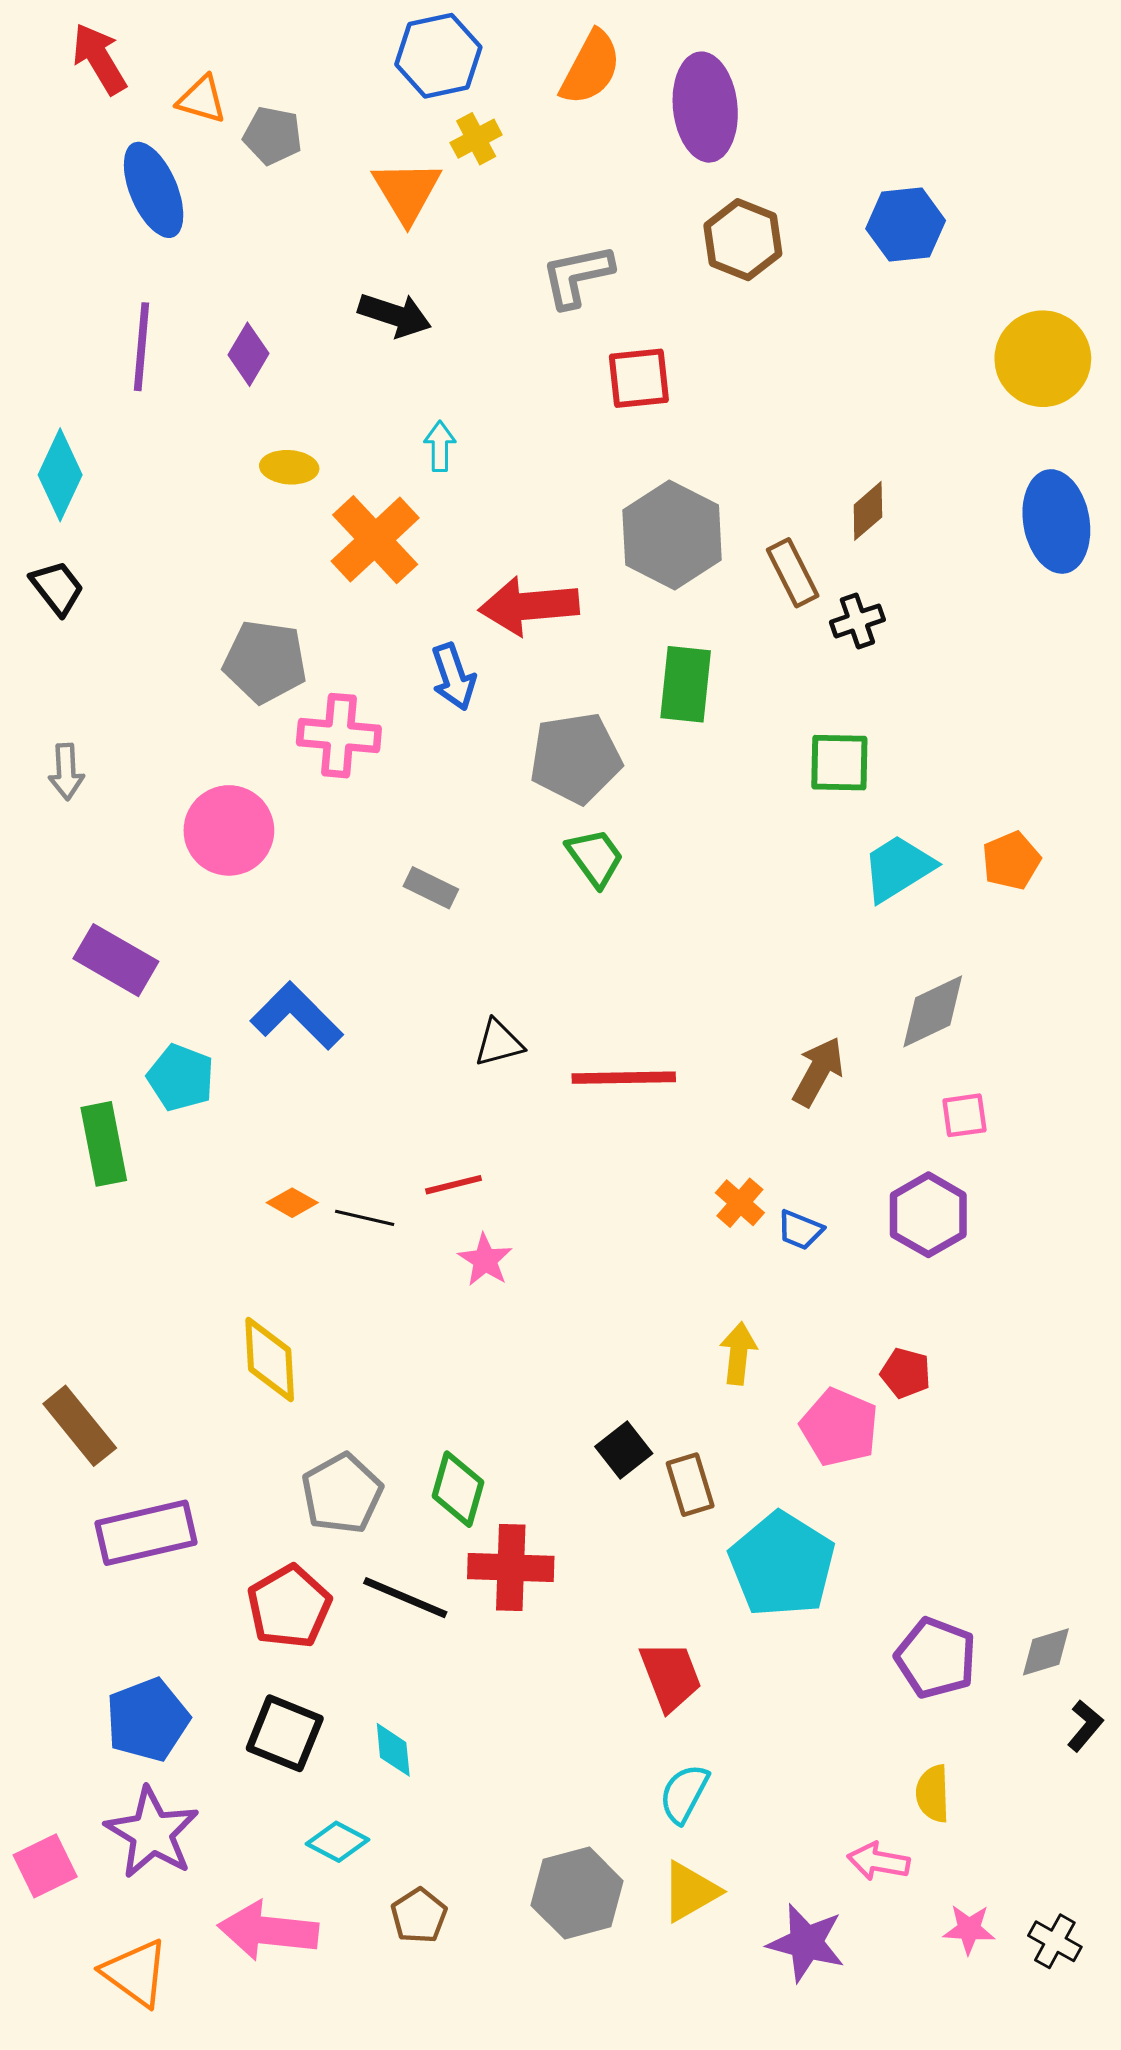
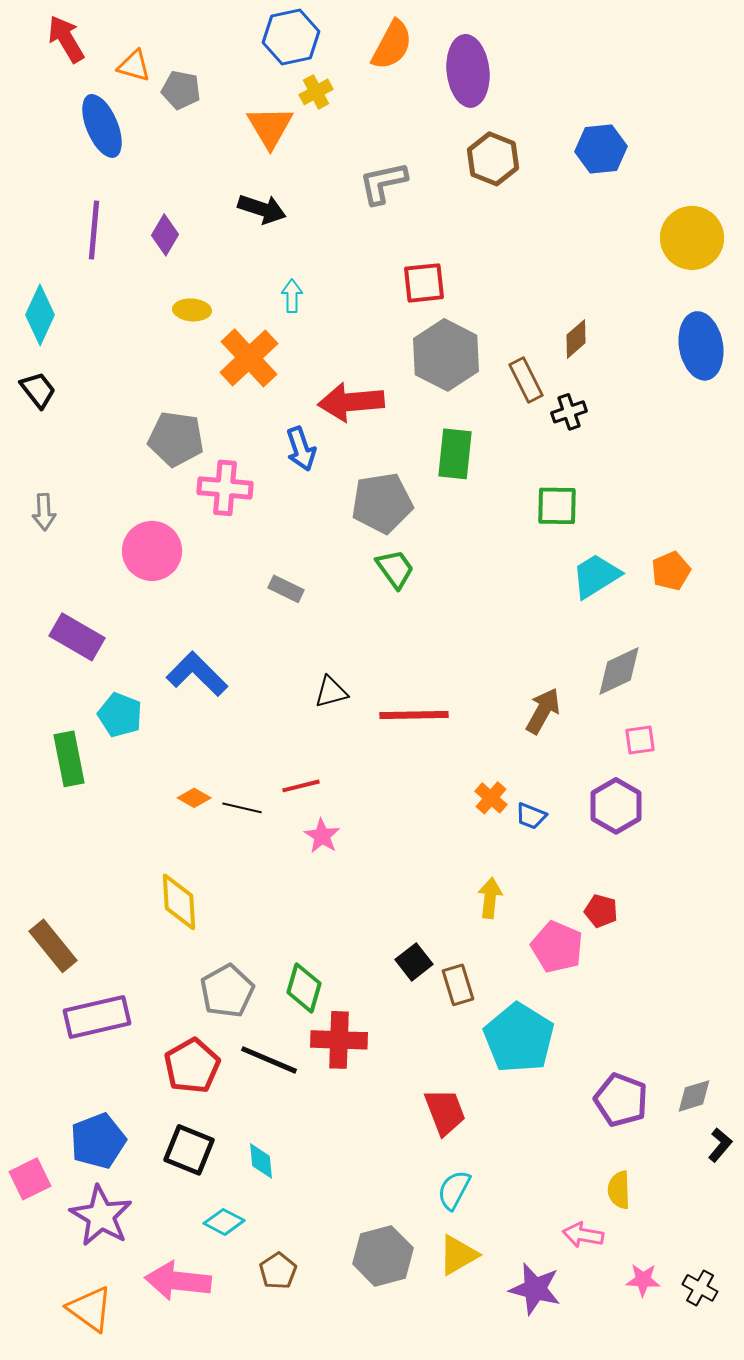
red square: (639, 378) -> (424, 283), moved
pink square: (45, 1866) -> (30, 1179), moved

